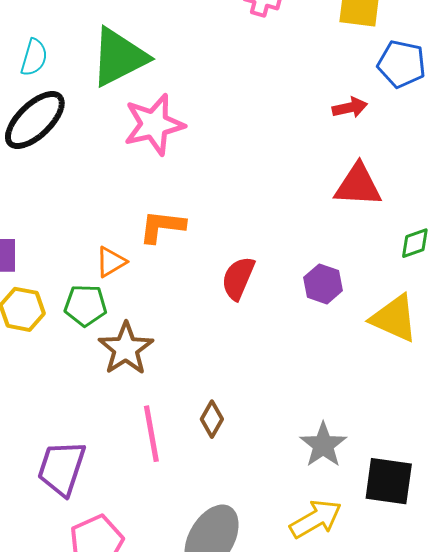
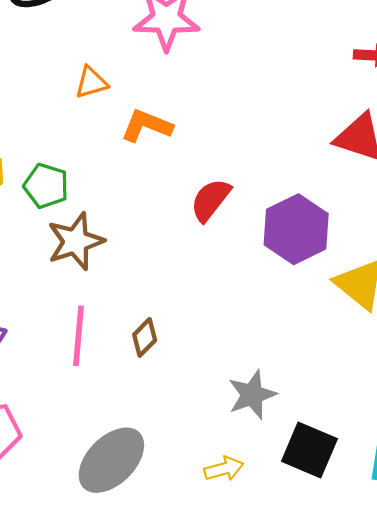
orange triangle: (111, 262) -> (91, 82), moved
purple hexagon: (323, 284) -> (296, 229), size x1.6
yellow arrow: (316, 519) -> (224, 469), size x0.7

